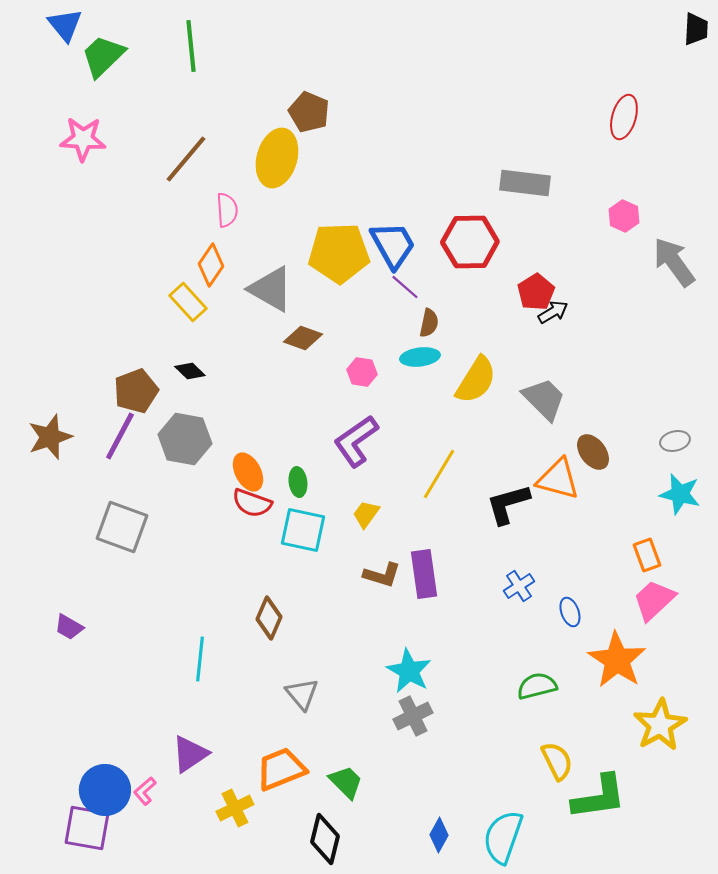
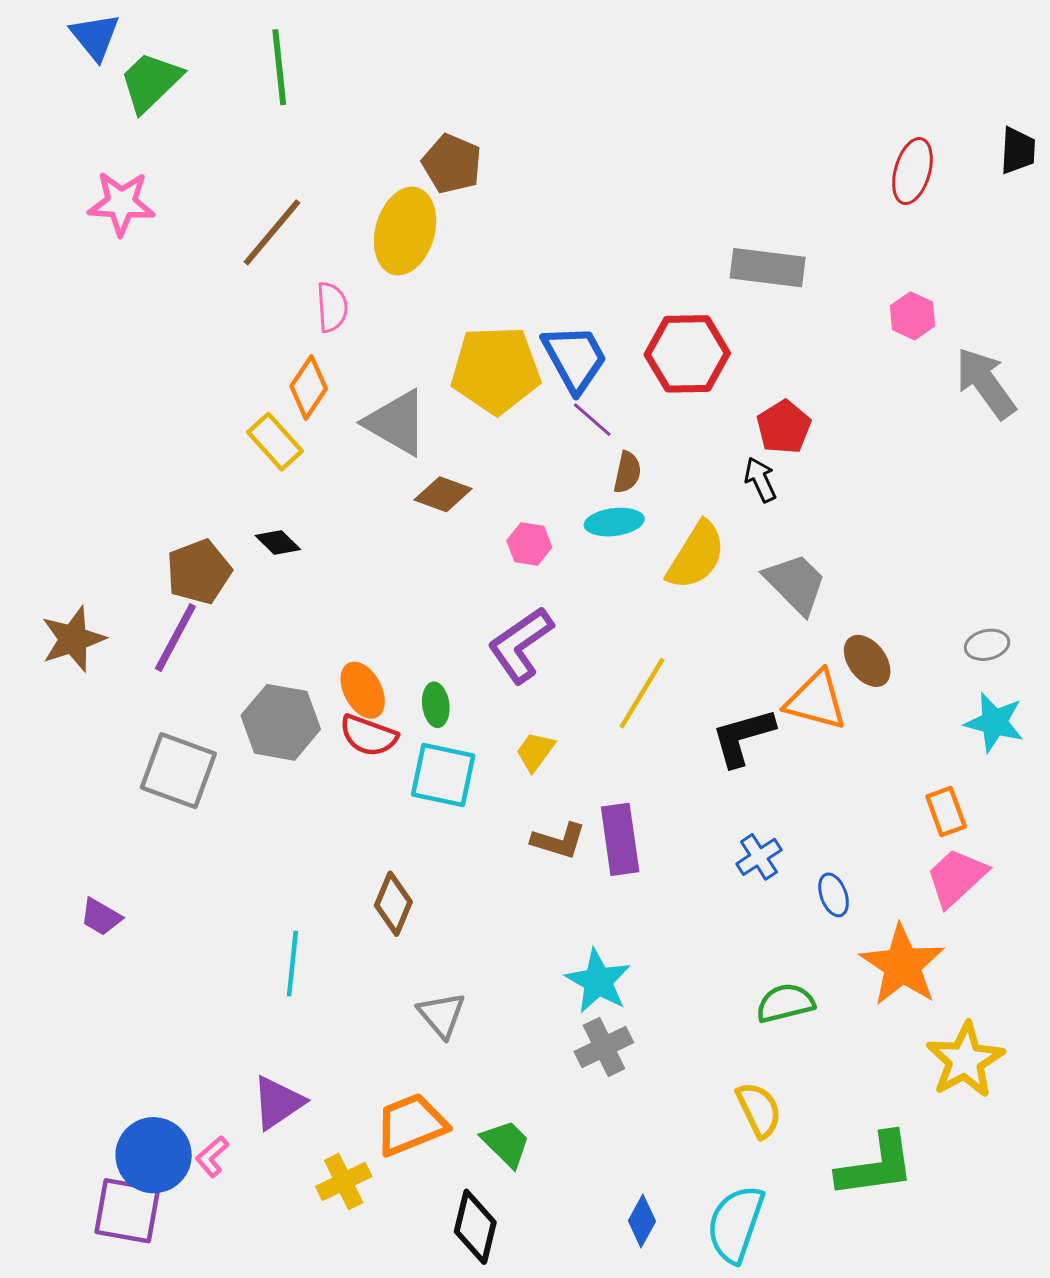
black trapezoid: (696, 29) -> (1018, 151), moved
black arrow: (553, 312) -> (760, 480), moved, turned -84
gray hexagon: (185, 439) -> (281, 722), moved
yellow semicircle: (557, 761) -> (759, 1110), moved

